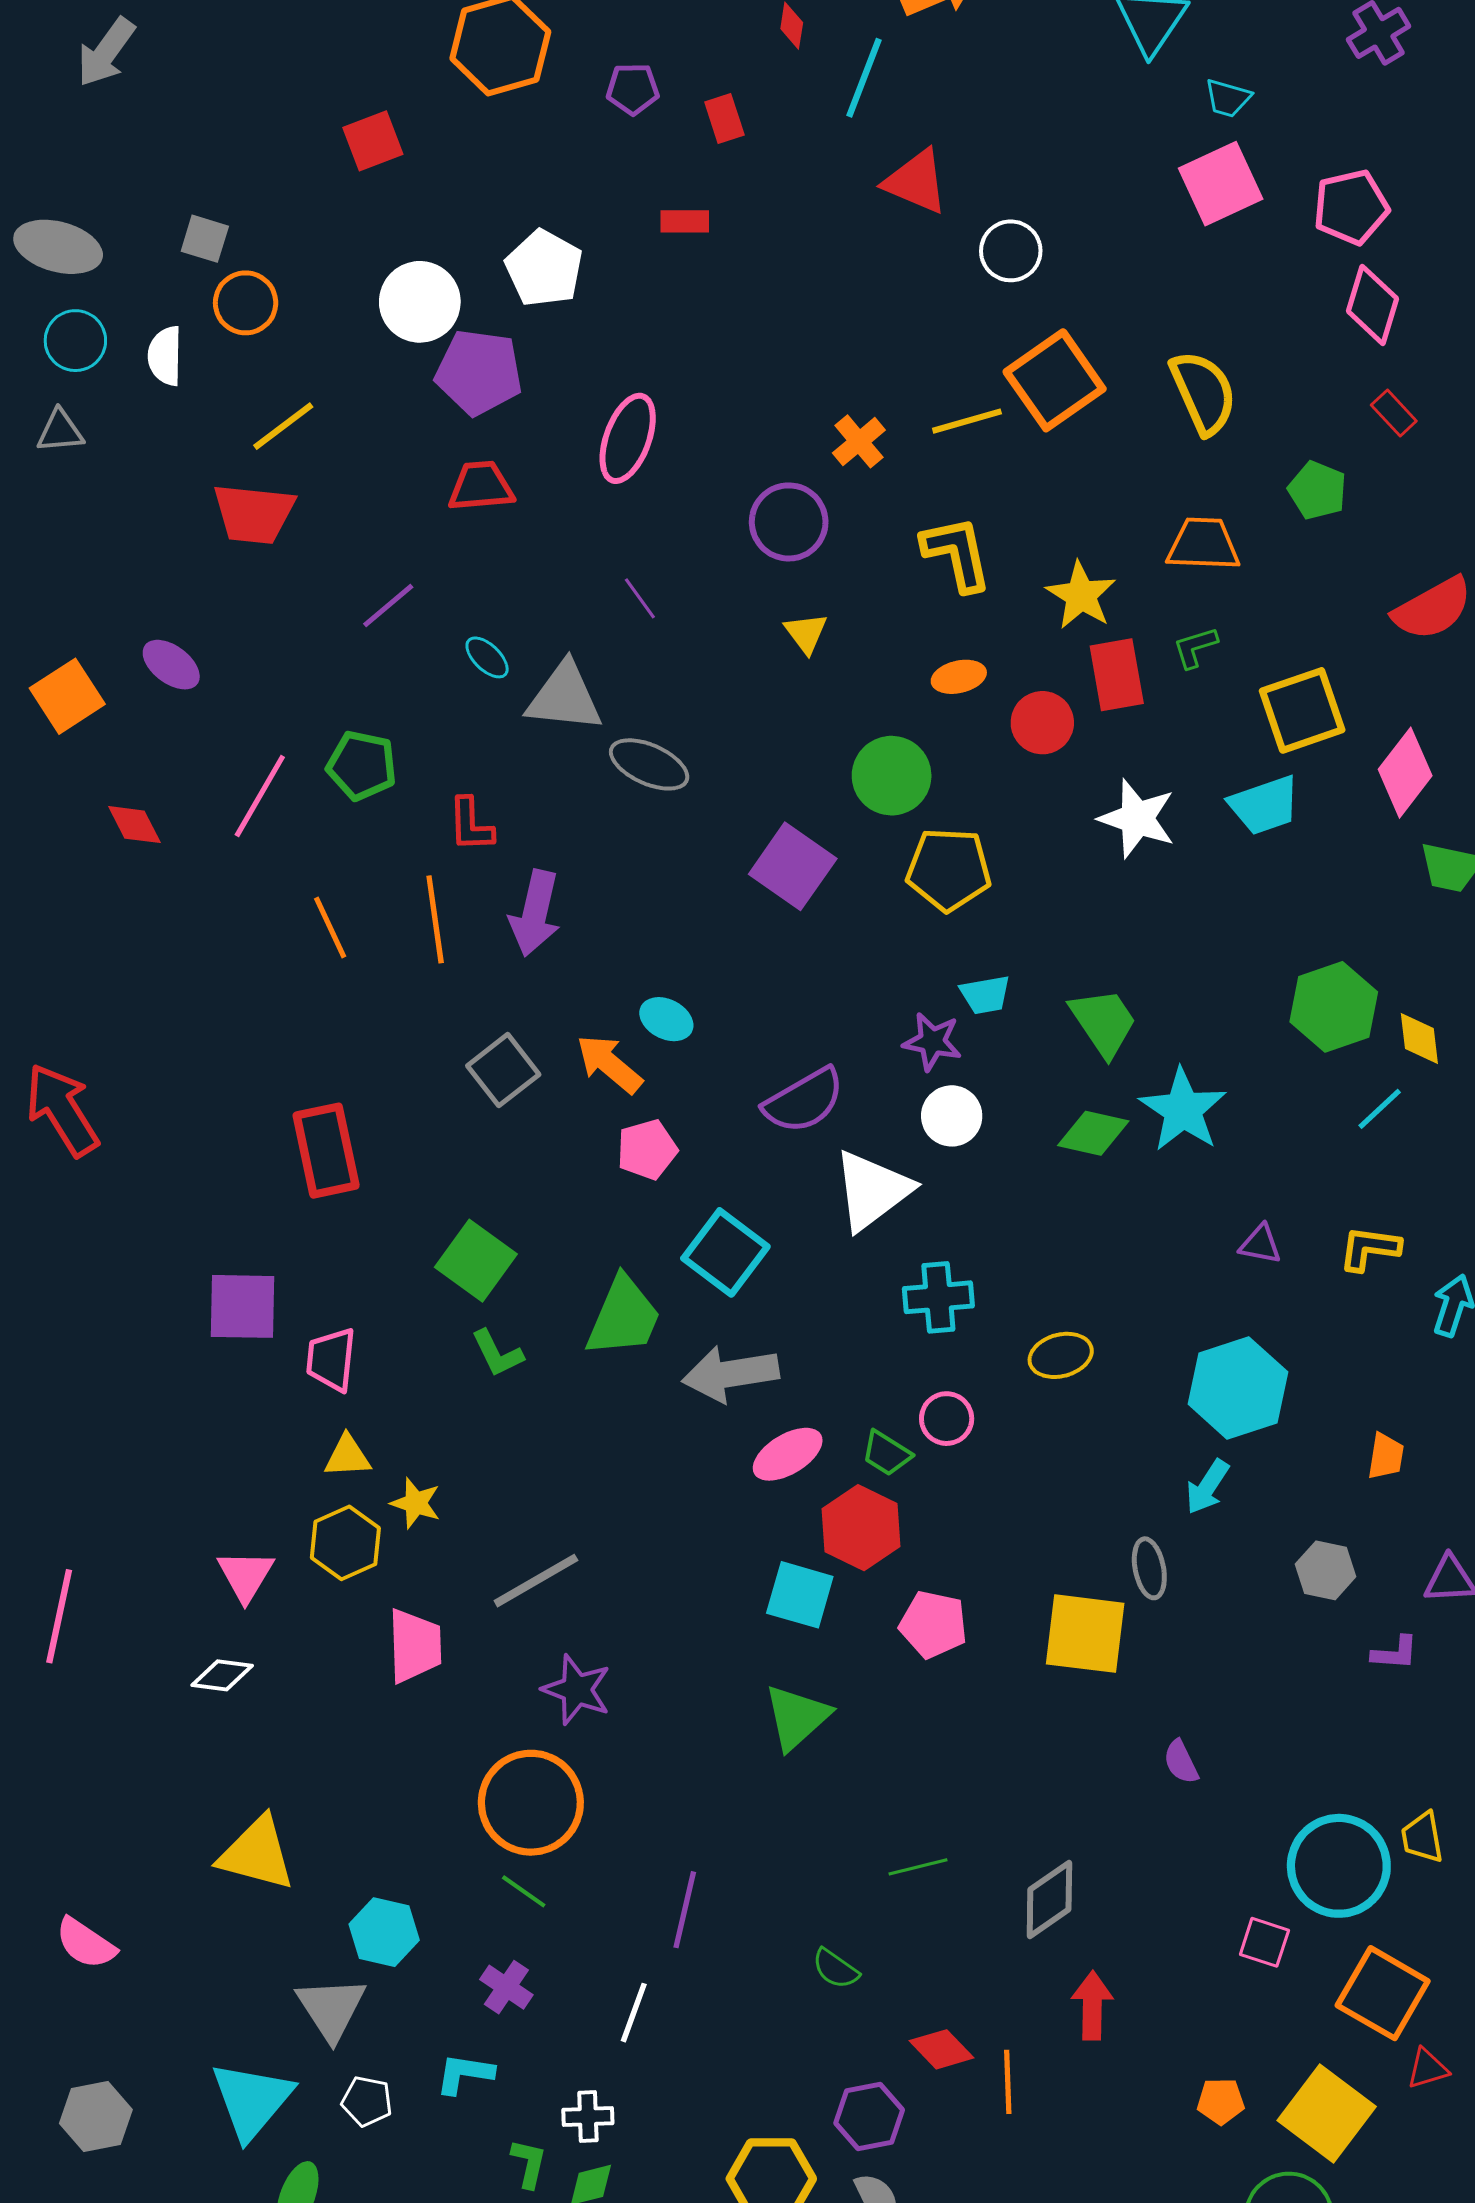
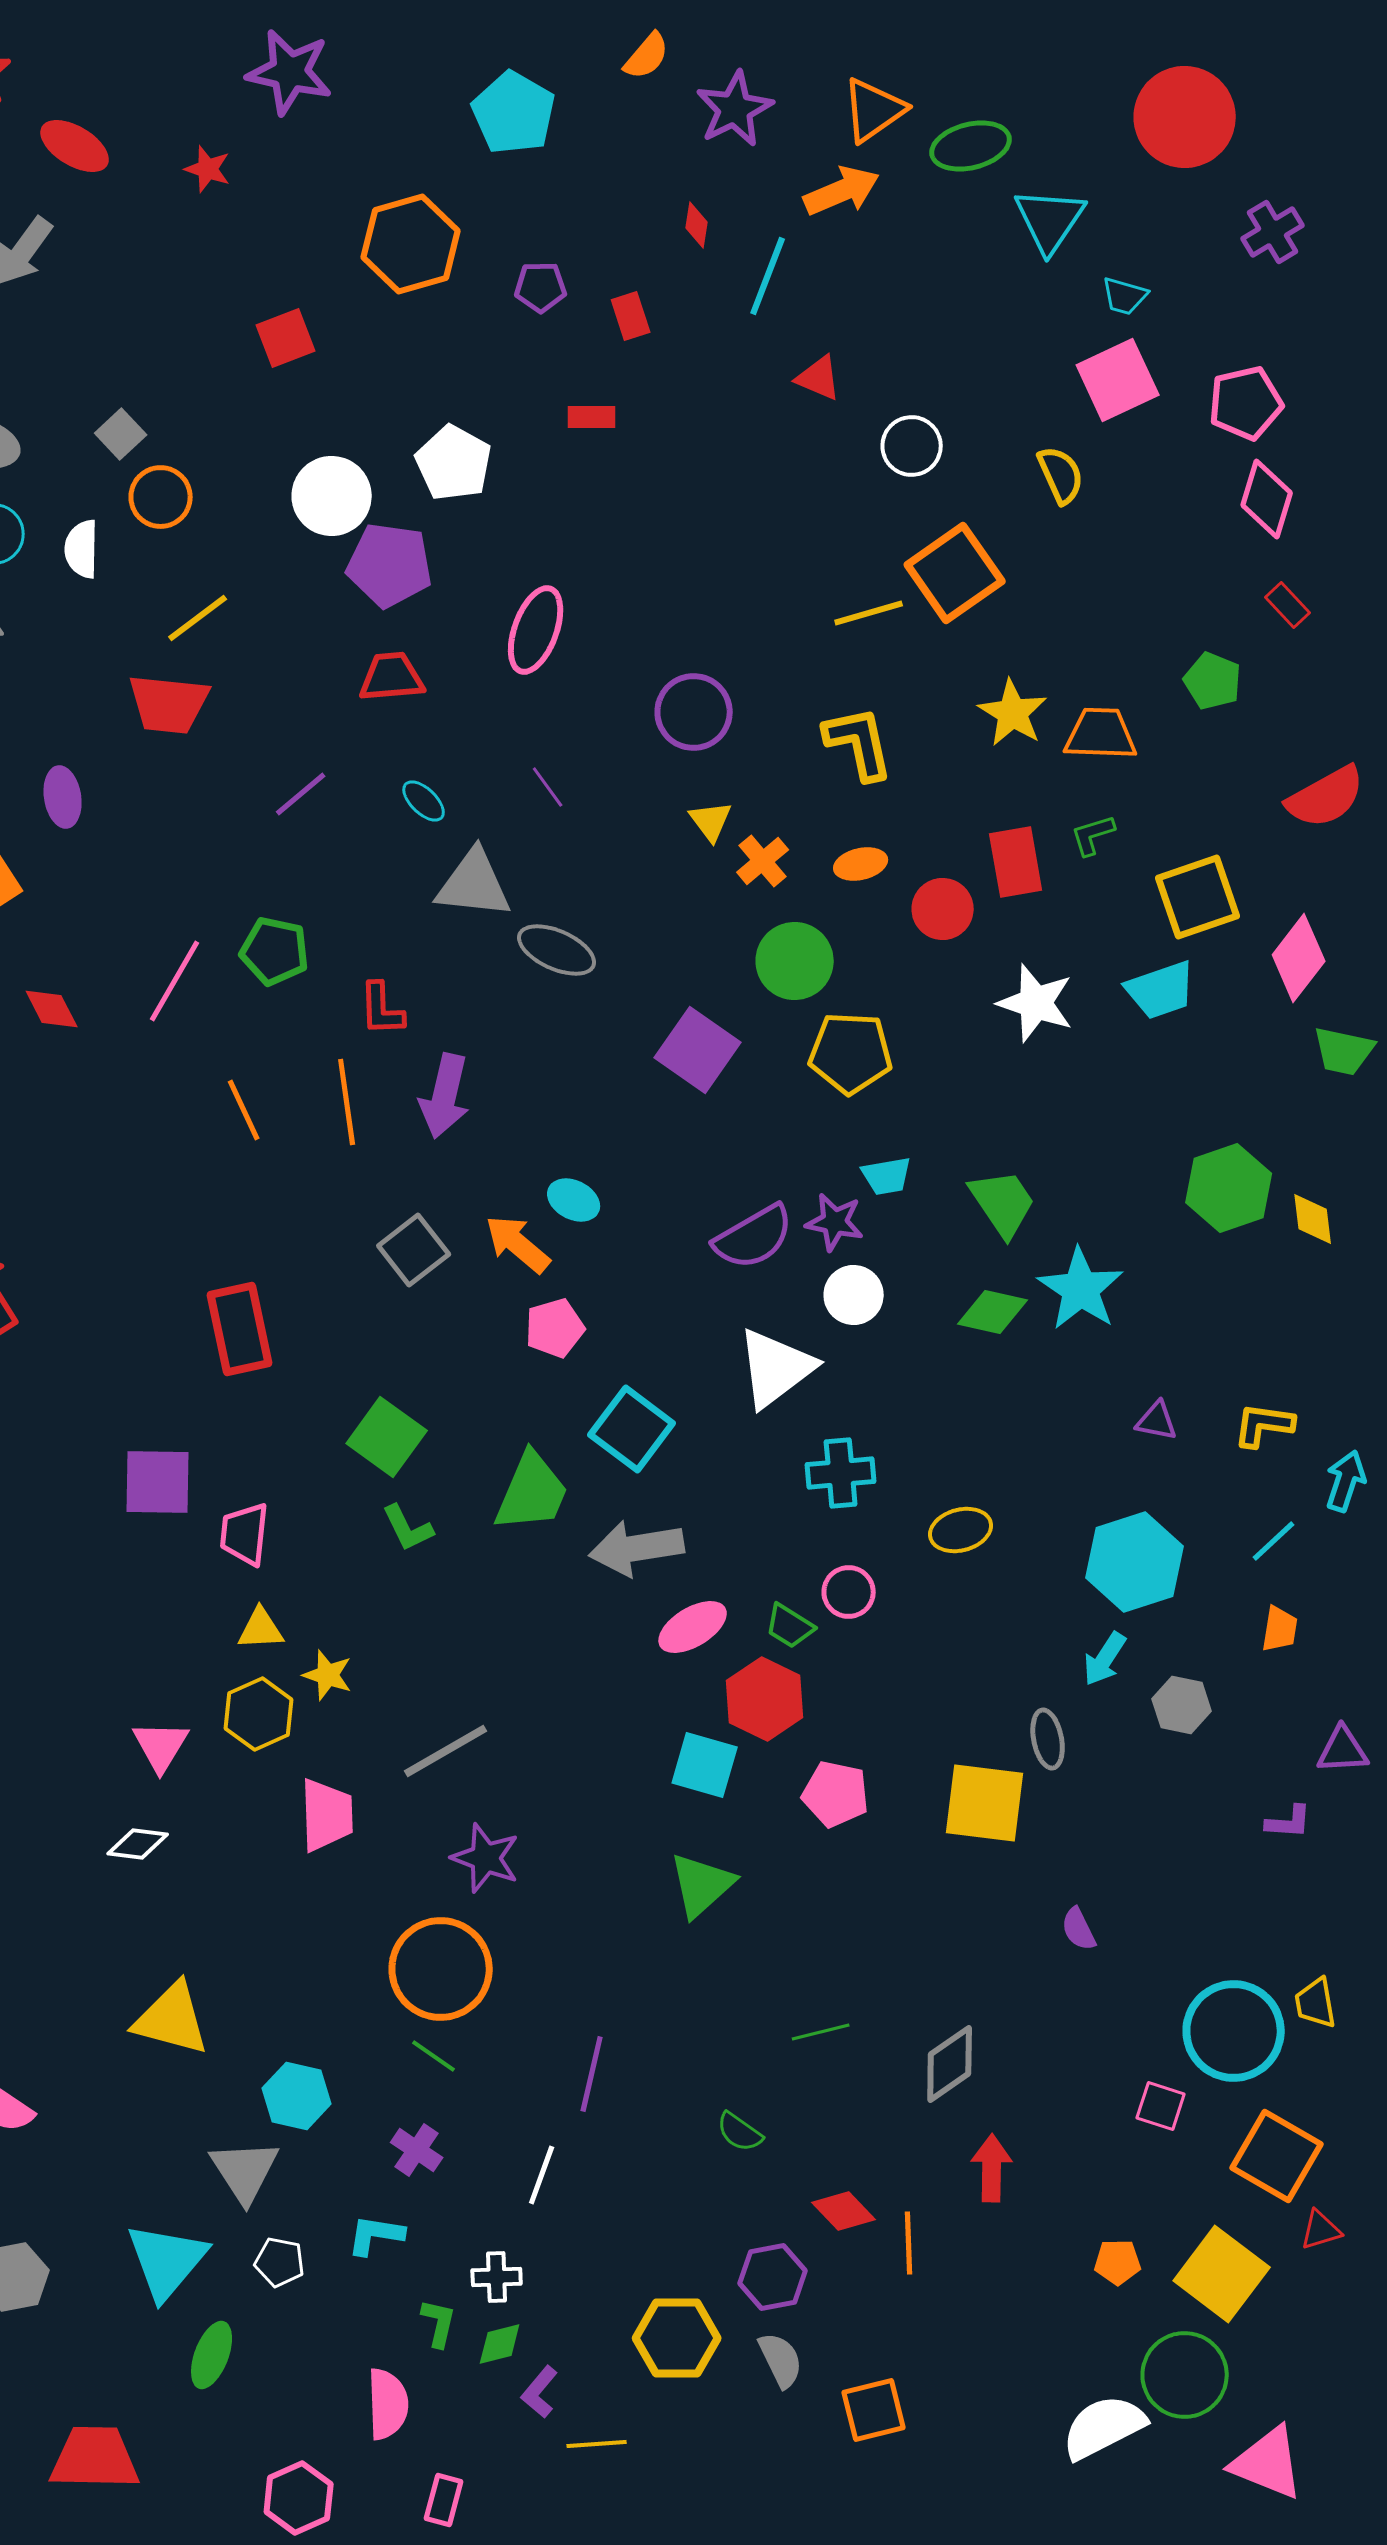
red triangle: (916, 182) -> (819, 378), size x0.7
gray square: (205, 239) -> (121, 434), turned 30
yellow semicircle: (1203, 393) -> (1061, 475), moved, size x0.7
orange cross: (859, 441) -> (763, 861), moved
yellow star: (1081, 595) -> (1013, 713), moved
cyan ellipse: (487, 657) -> (424, 801), moved
purple ellipse: (171, 665) -> (63, 797), moved, turned 44
purple semicircle: (804, 1101) -> (754, 1237), moved
cyan line: (1380, 1109) -> (1274, 1541), moved
gray hexagon: (1326, 1570) -> (1182, 1705), moved

